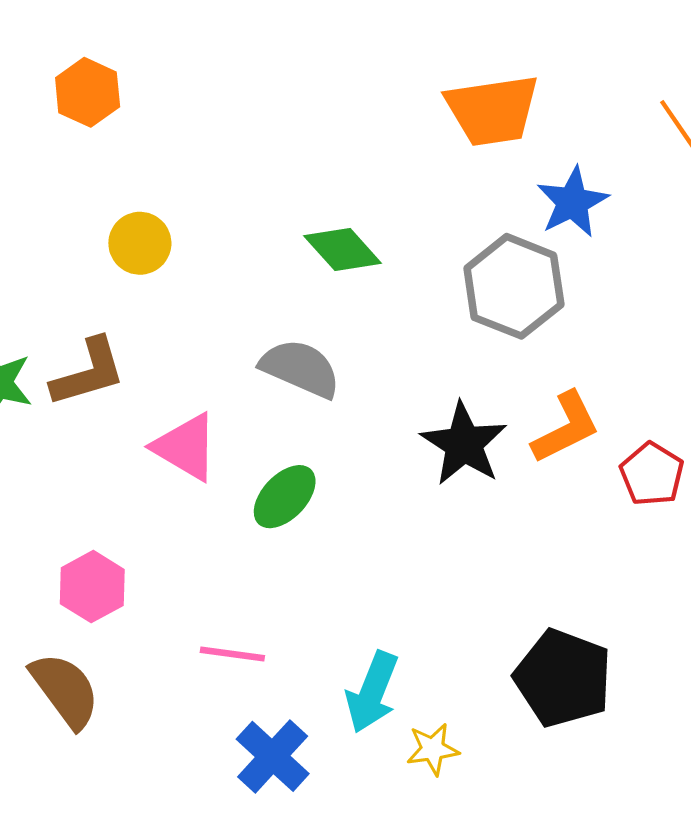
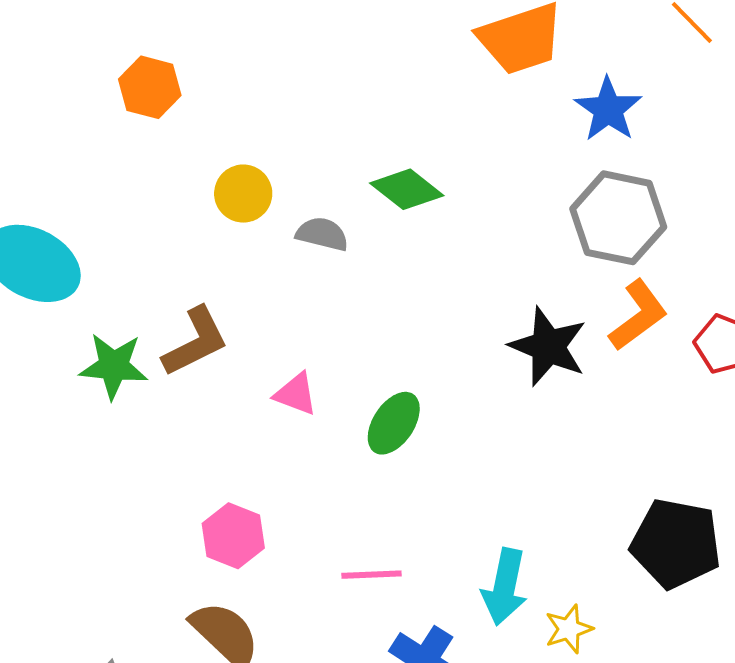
yellow circle: (140, 243) -> (243, 194), moved
gray hexagon: (514, 286) -> (618, 218), moved
gray semicircle: (300, 368) -> (322, 234), moved, size x0.7
pink triangle: (186, 447) -> (296, 394), size x0.7

